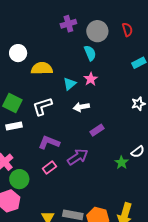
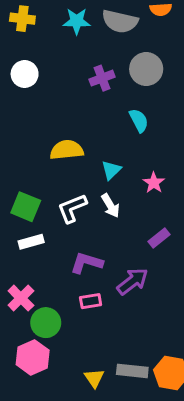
gray circle: (97, 31) -> (146, 69), moved
white circle: (18, 53) -> (25, 74), moved
pink star: (91, 79) -> (154, 183), moved
white arrow: (81, 107) -> (110, 206), moved, turned -105
pink rectangle: (49, 167) -> (91, 301), turned 32

